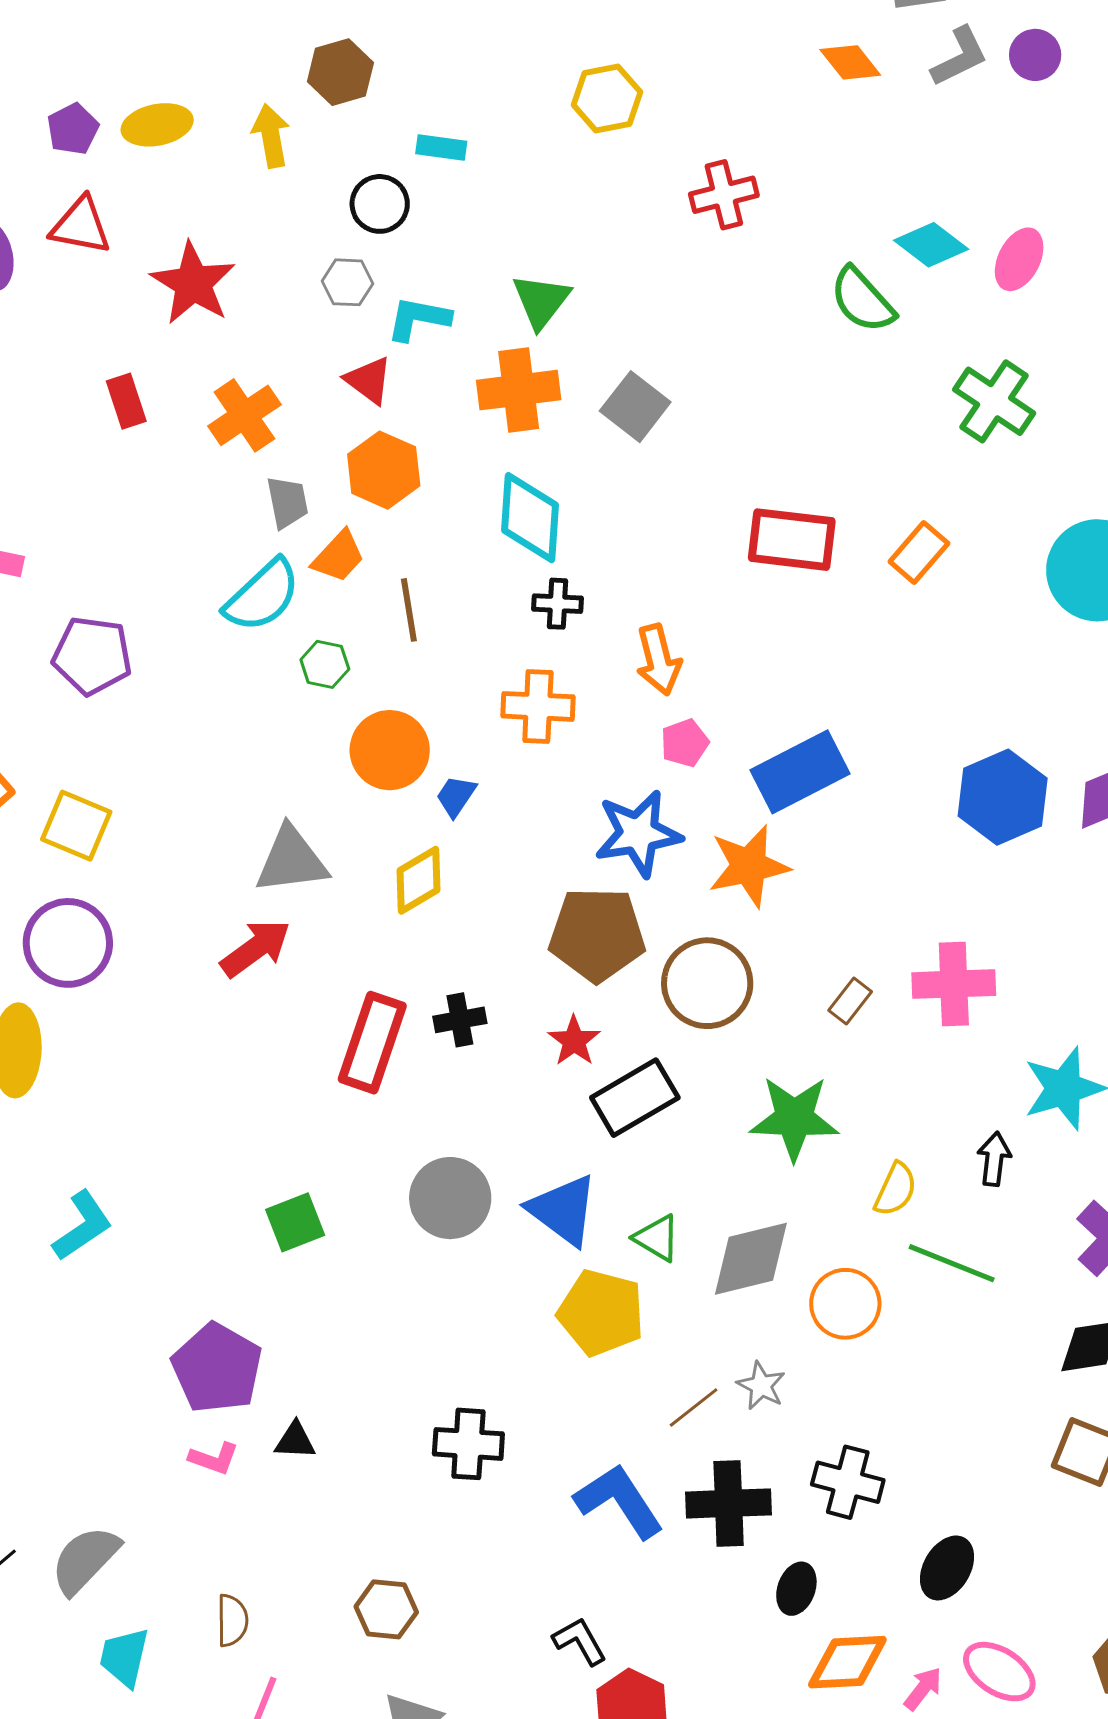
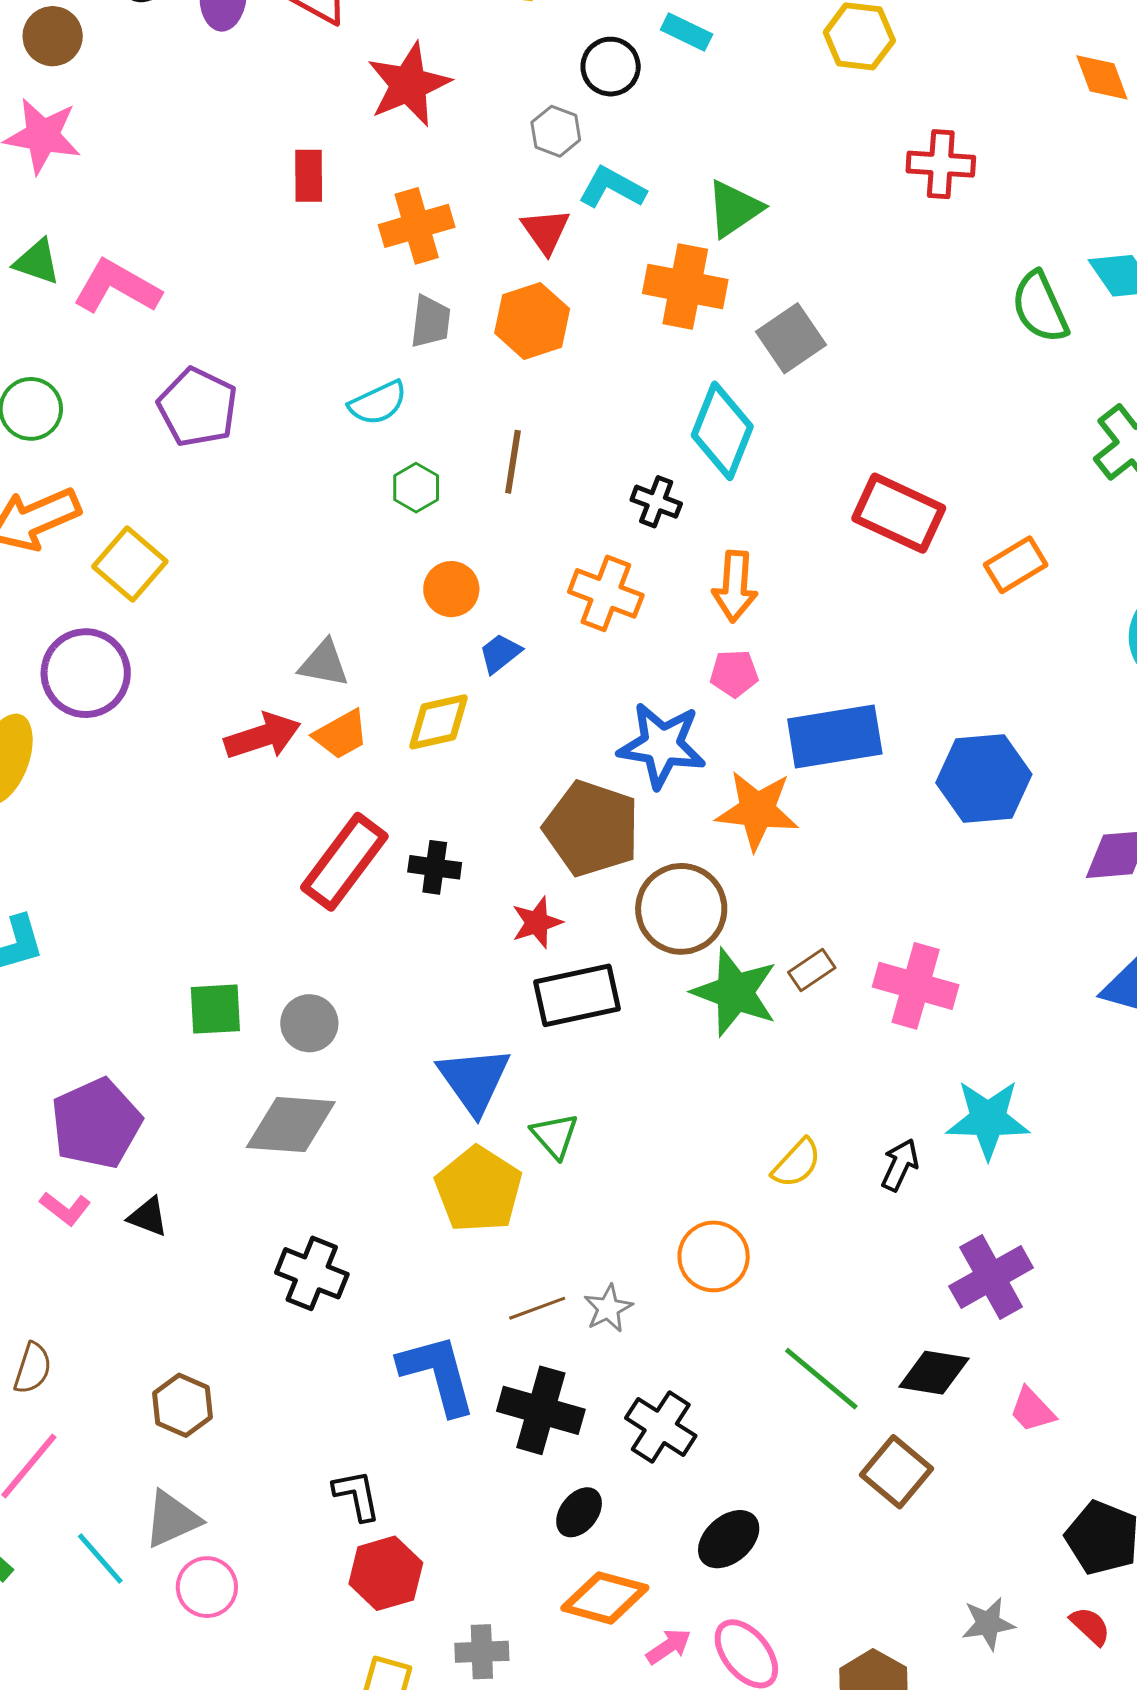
cyan diamond: (530, 518) -> (722, 431), moved
orange trapezoid: (339, 556) -> (341, 734), moved
cyan semicircle: (262, 596) -> (378, 403), size x0.7
orange circle: (390, 750) -> (451, 589), size x0.7
blue hexagon: (1003, 797) -> (984, 778), moved
gray triangle: (291, 860) -> (324, 663), size x0.7
green star: (794, 1118) -> (735, 992), moved
gray circle: (450, 1198) -> (309, 1023), moved, size x0.7
gray diamond: (751, 1259) -> (291, 1125), moved
green line: (952, 1263) -> (821, 1379), moved

